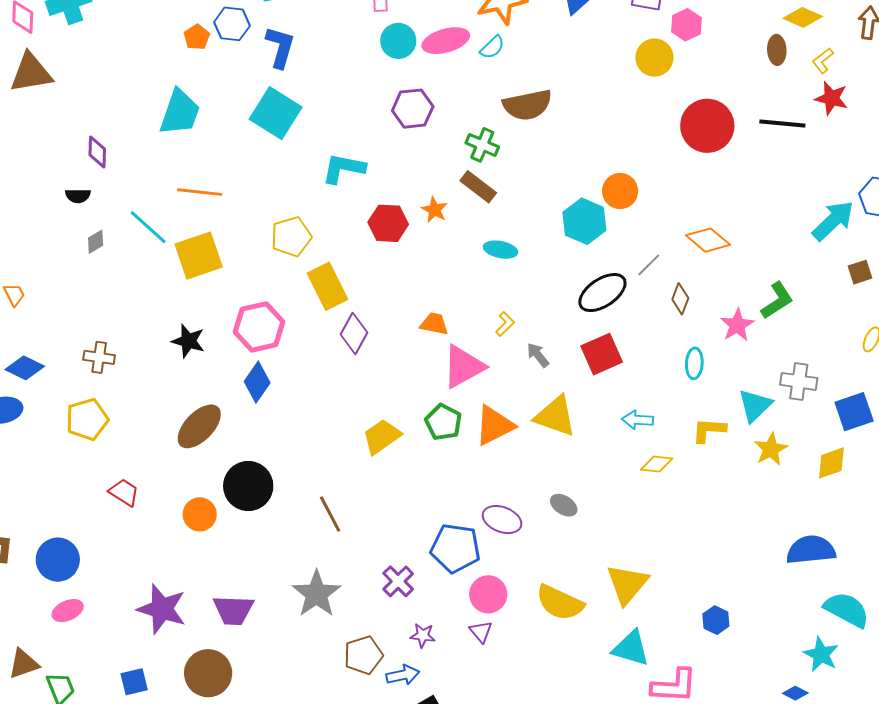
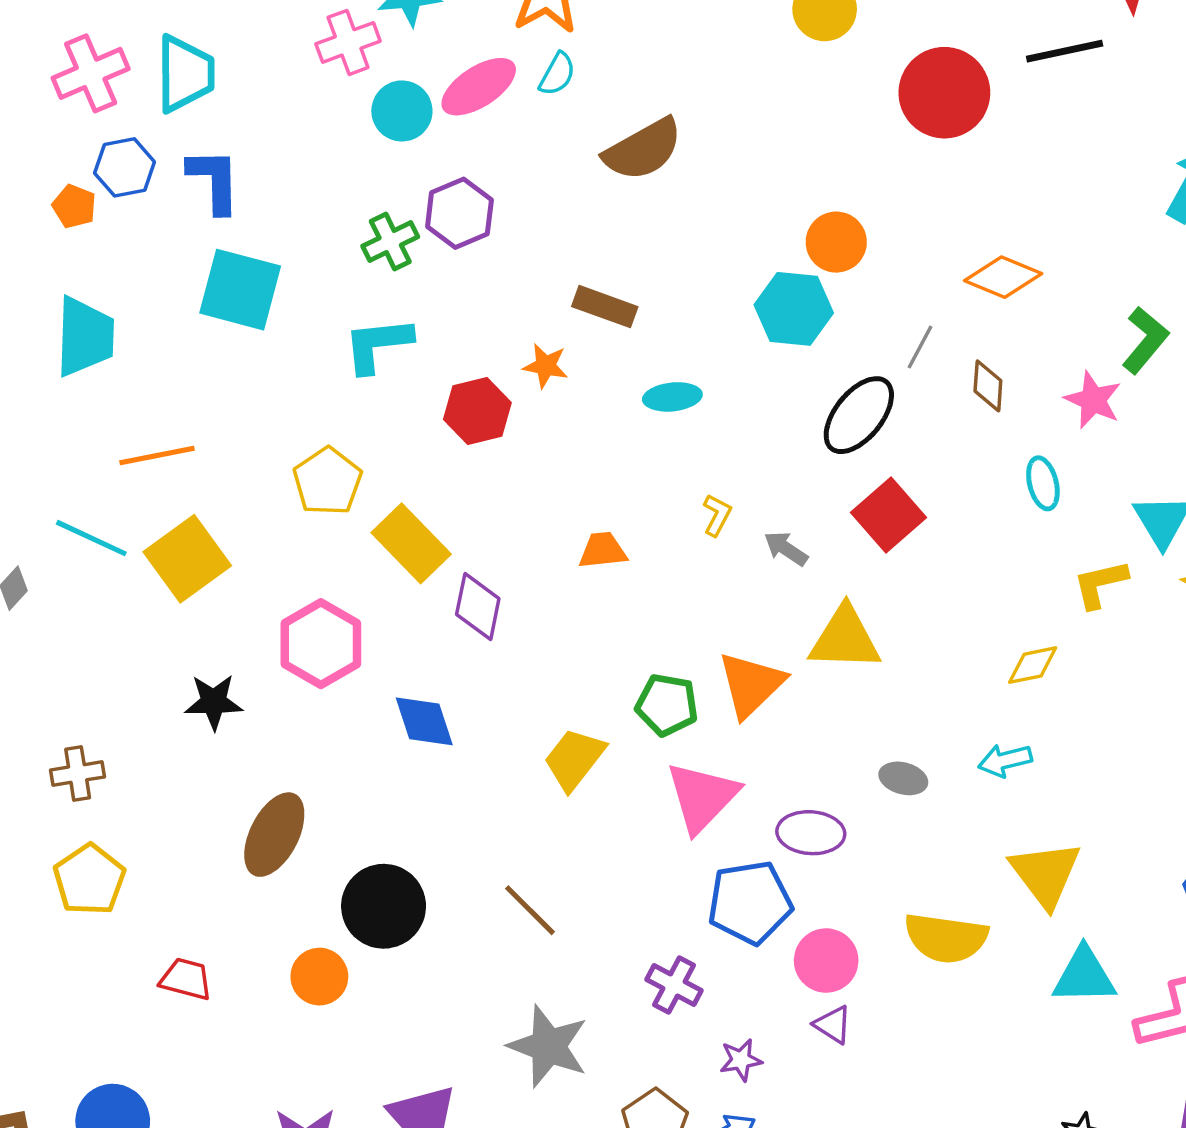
green cross: (482, 145) -> (390, 241), moved, turned -32
pink triangle: (463, 366) -> (702, 797), moved
blue diamond: (257, 382) -> (424, 721), moved, turned -36
cyan arrow: (638, 420) -> (1005, 760), moved

